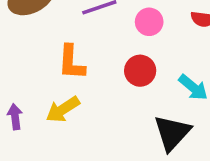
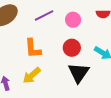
black triangle: (172, 133) -> (79, 73), moved

